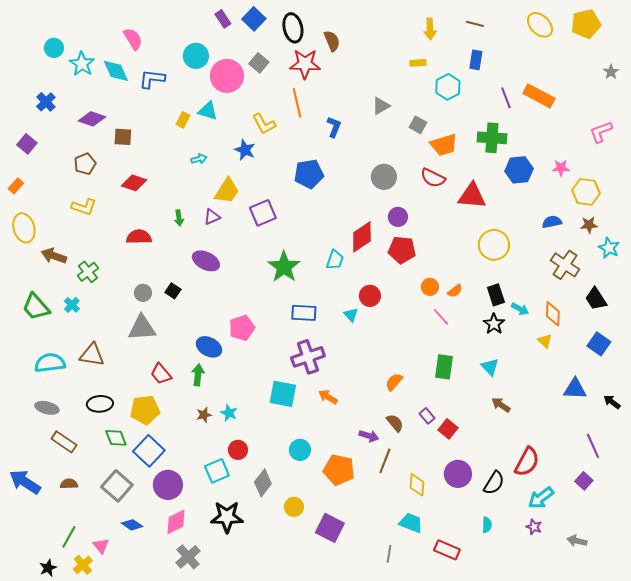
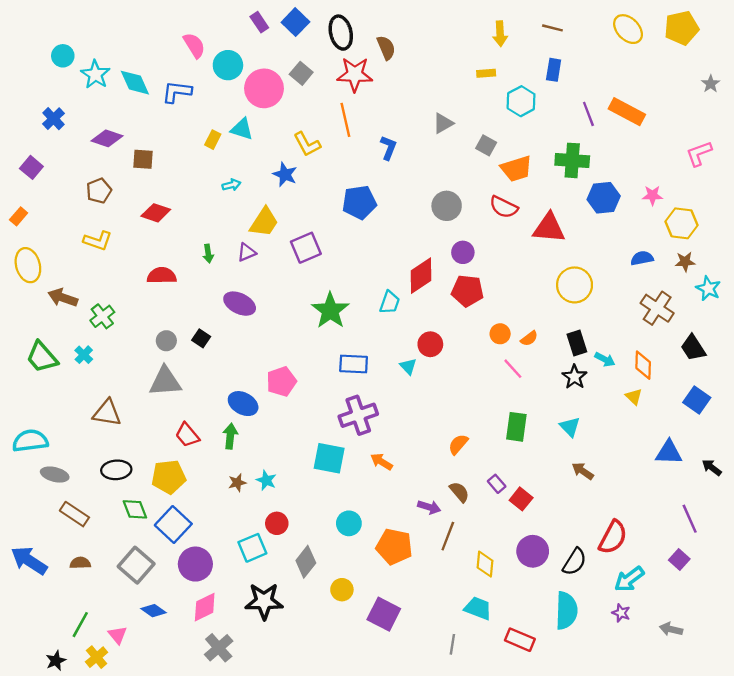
pink semicircle: (133, 39) -> (194, 45), moved
cyan semicircle: (50, 363) -> (30, 441), moved
cyan semicircle: (487, 525) -> (566, 611), size x2.0

